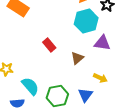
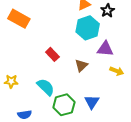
yellow arrow: (100, 78) -> (117, 71), moved
cyan semicircle: (30, 86) -> (46, 87), moved

